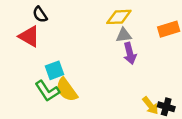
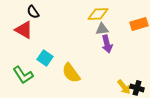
cyan square: (55, 70) -> (45, 58), turned -35
yellow semicircle: (67, 90) -> (71, 73), moved
green L-shape: (47, 91) -> (23, 75), moved

